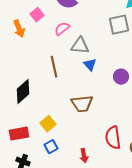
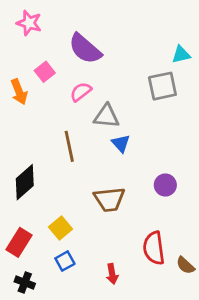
purple circle: (121, 77) -> (165, 185), moved
red rectangle: (19, 134) -> (19, 242), turned -48

